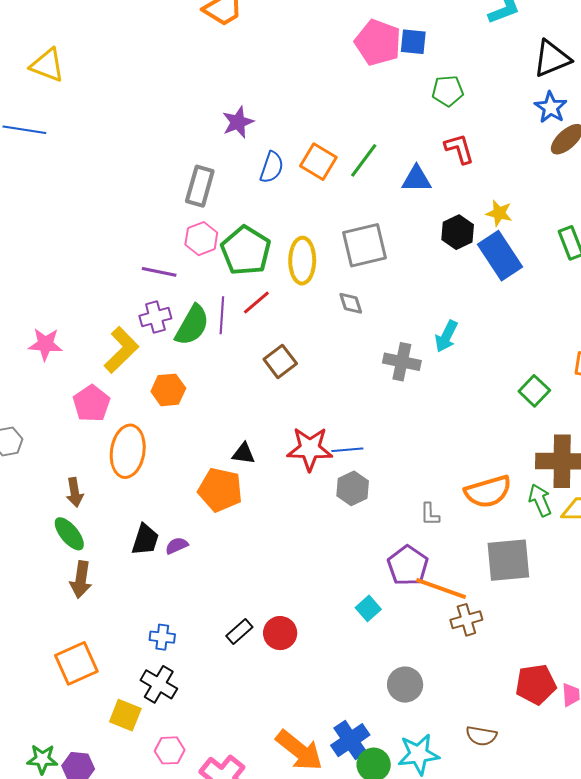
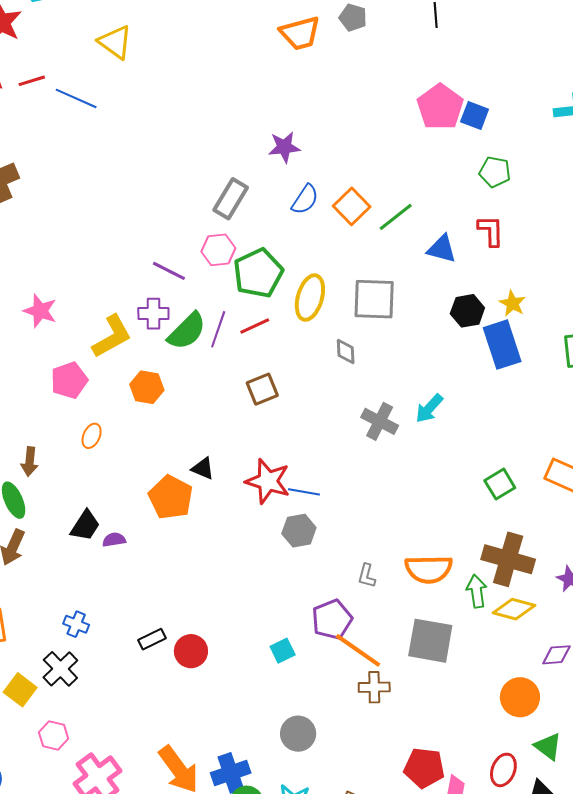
orange ellipse: (128, 451) -> (92, 436), size x0.5

